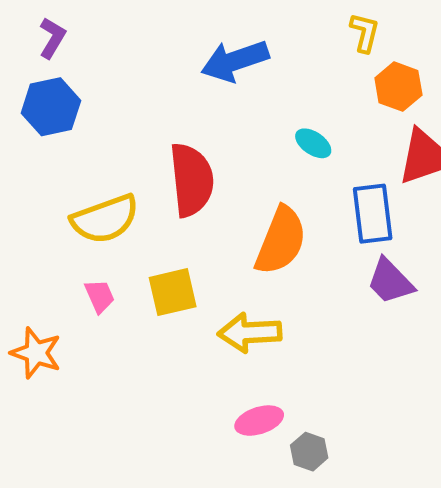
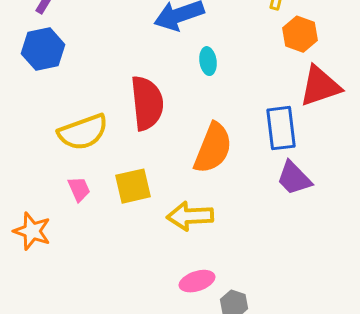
cyan ellipse: (313, 143) -> (208, 61), moved, turned 48

